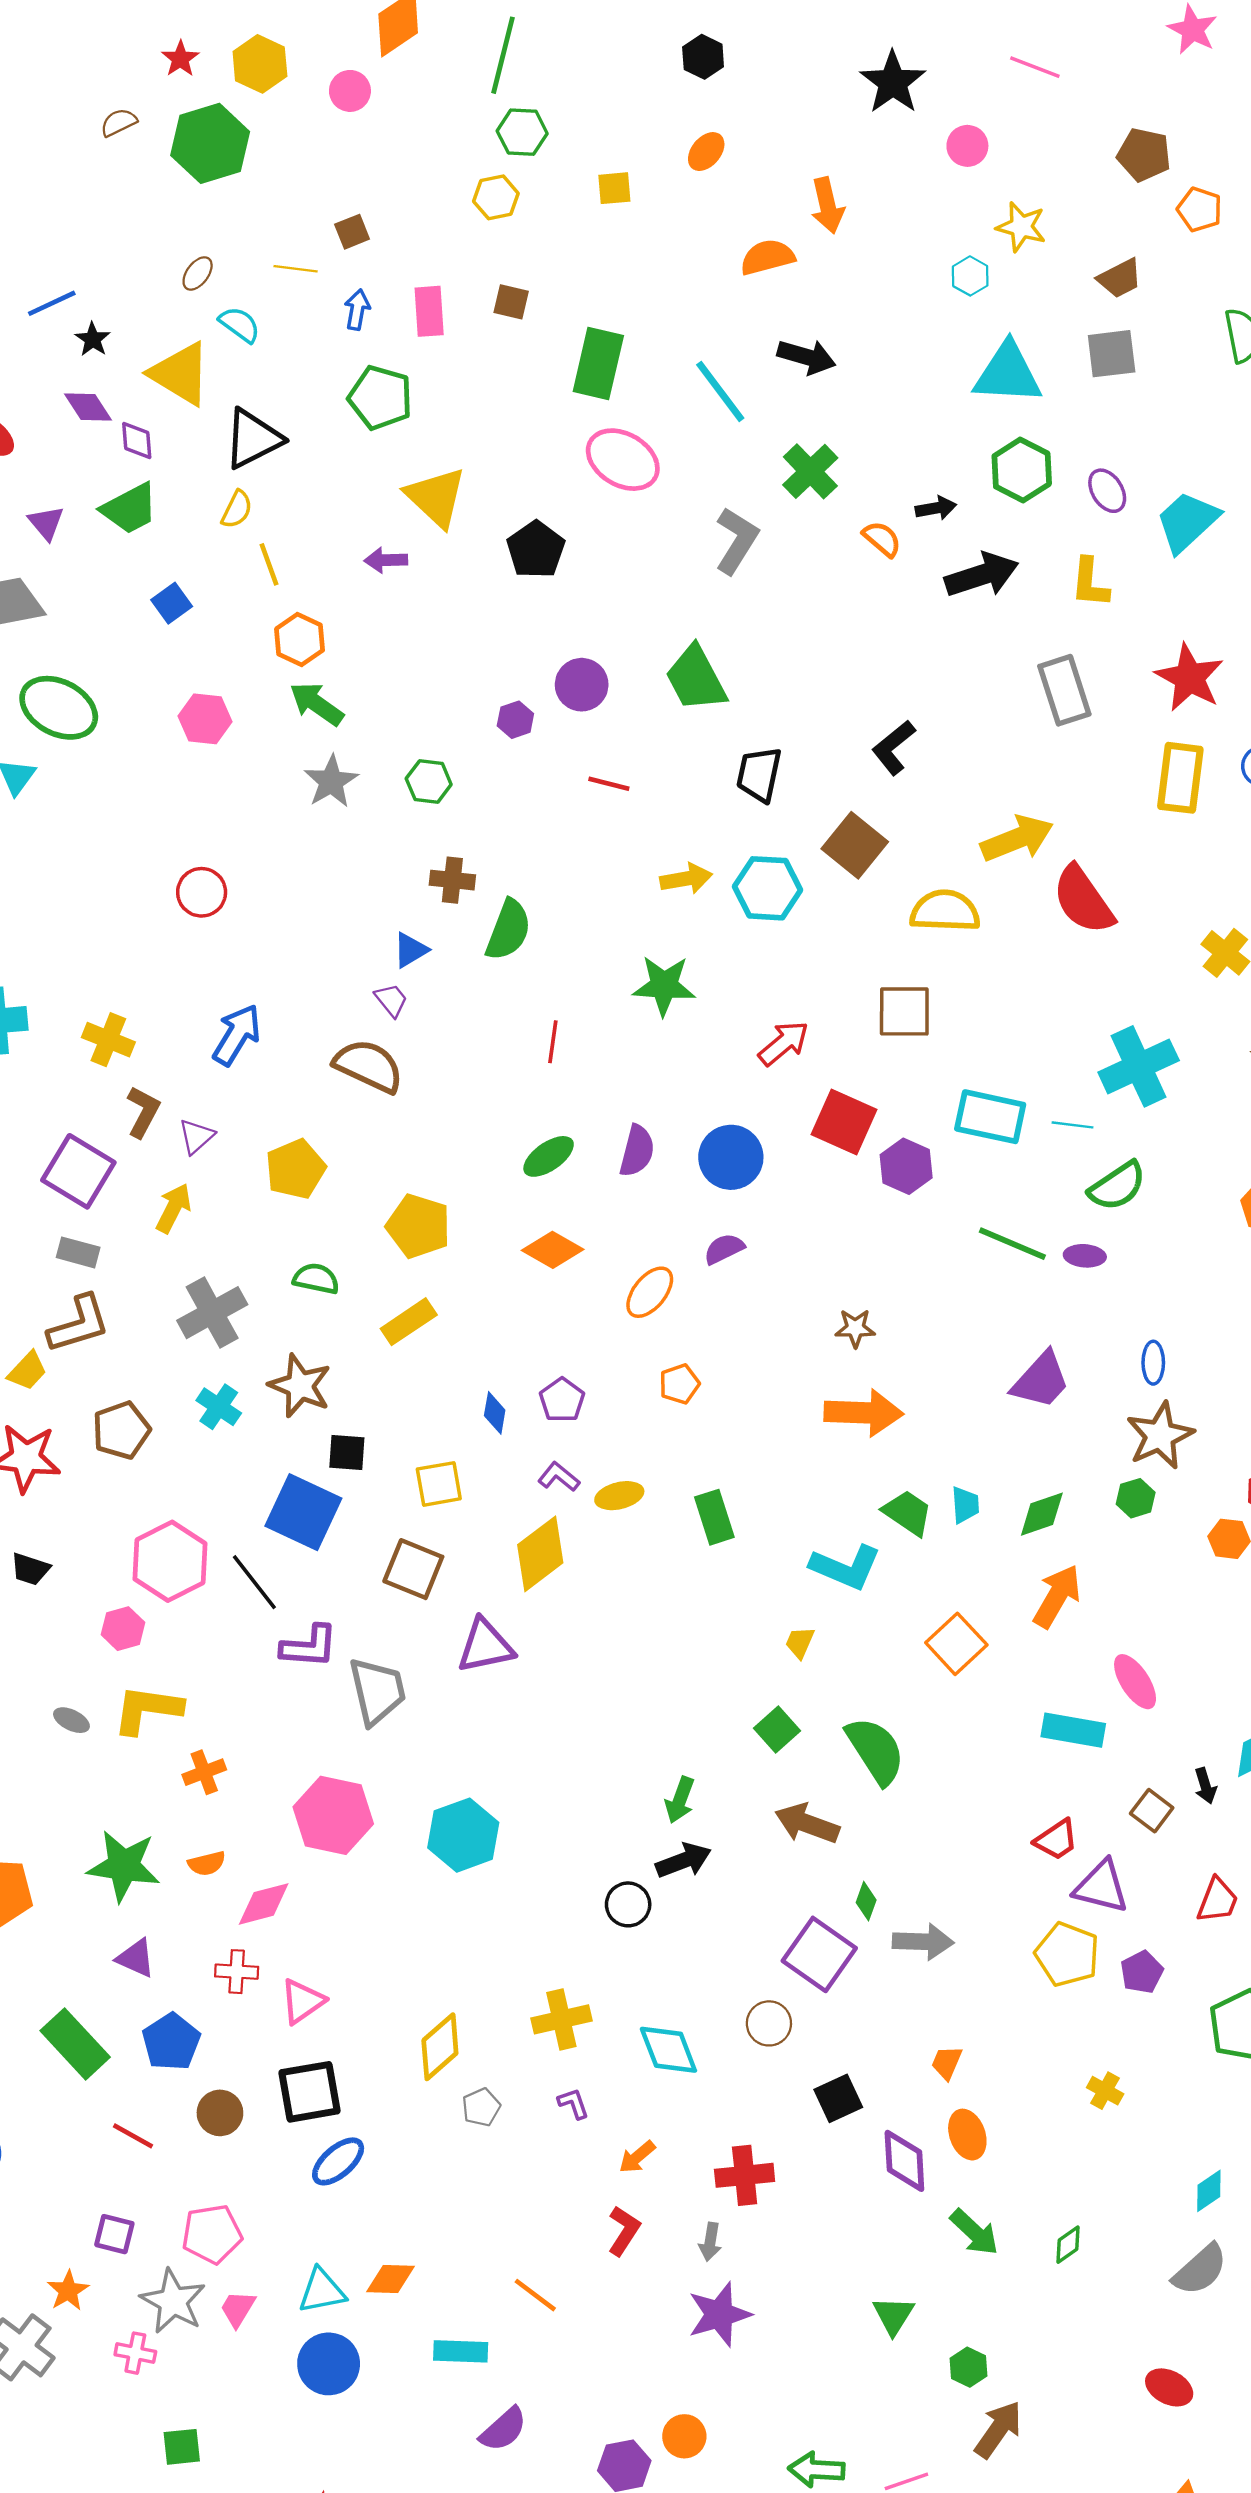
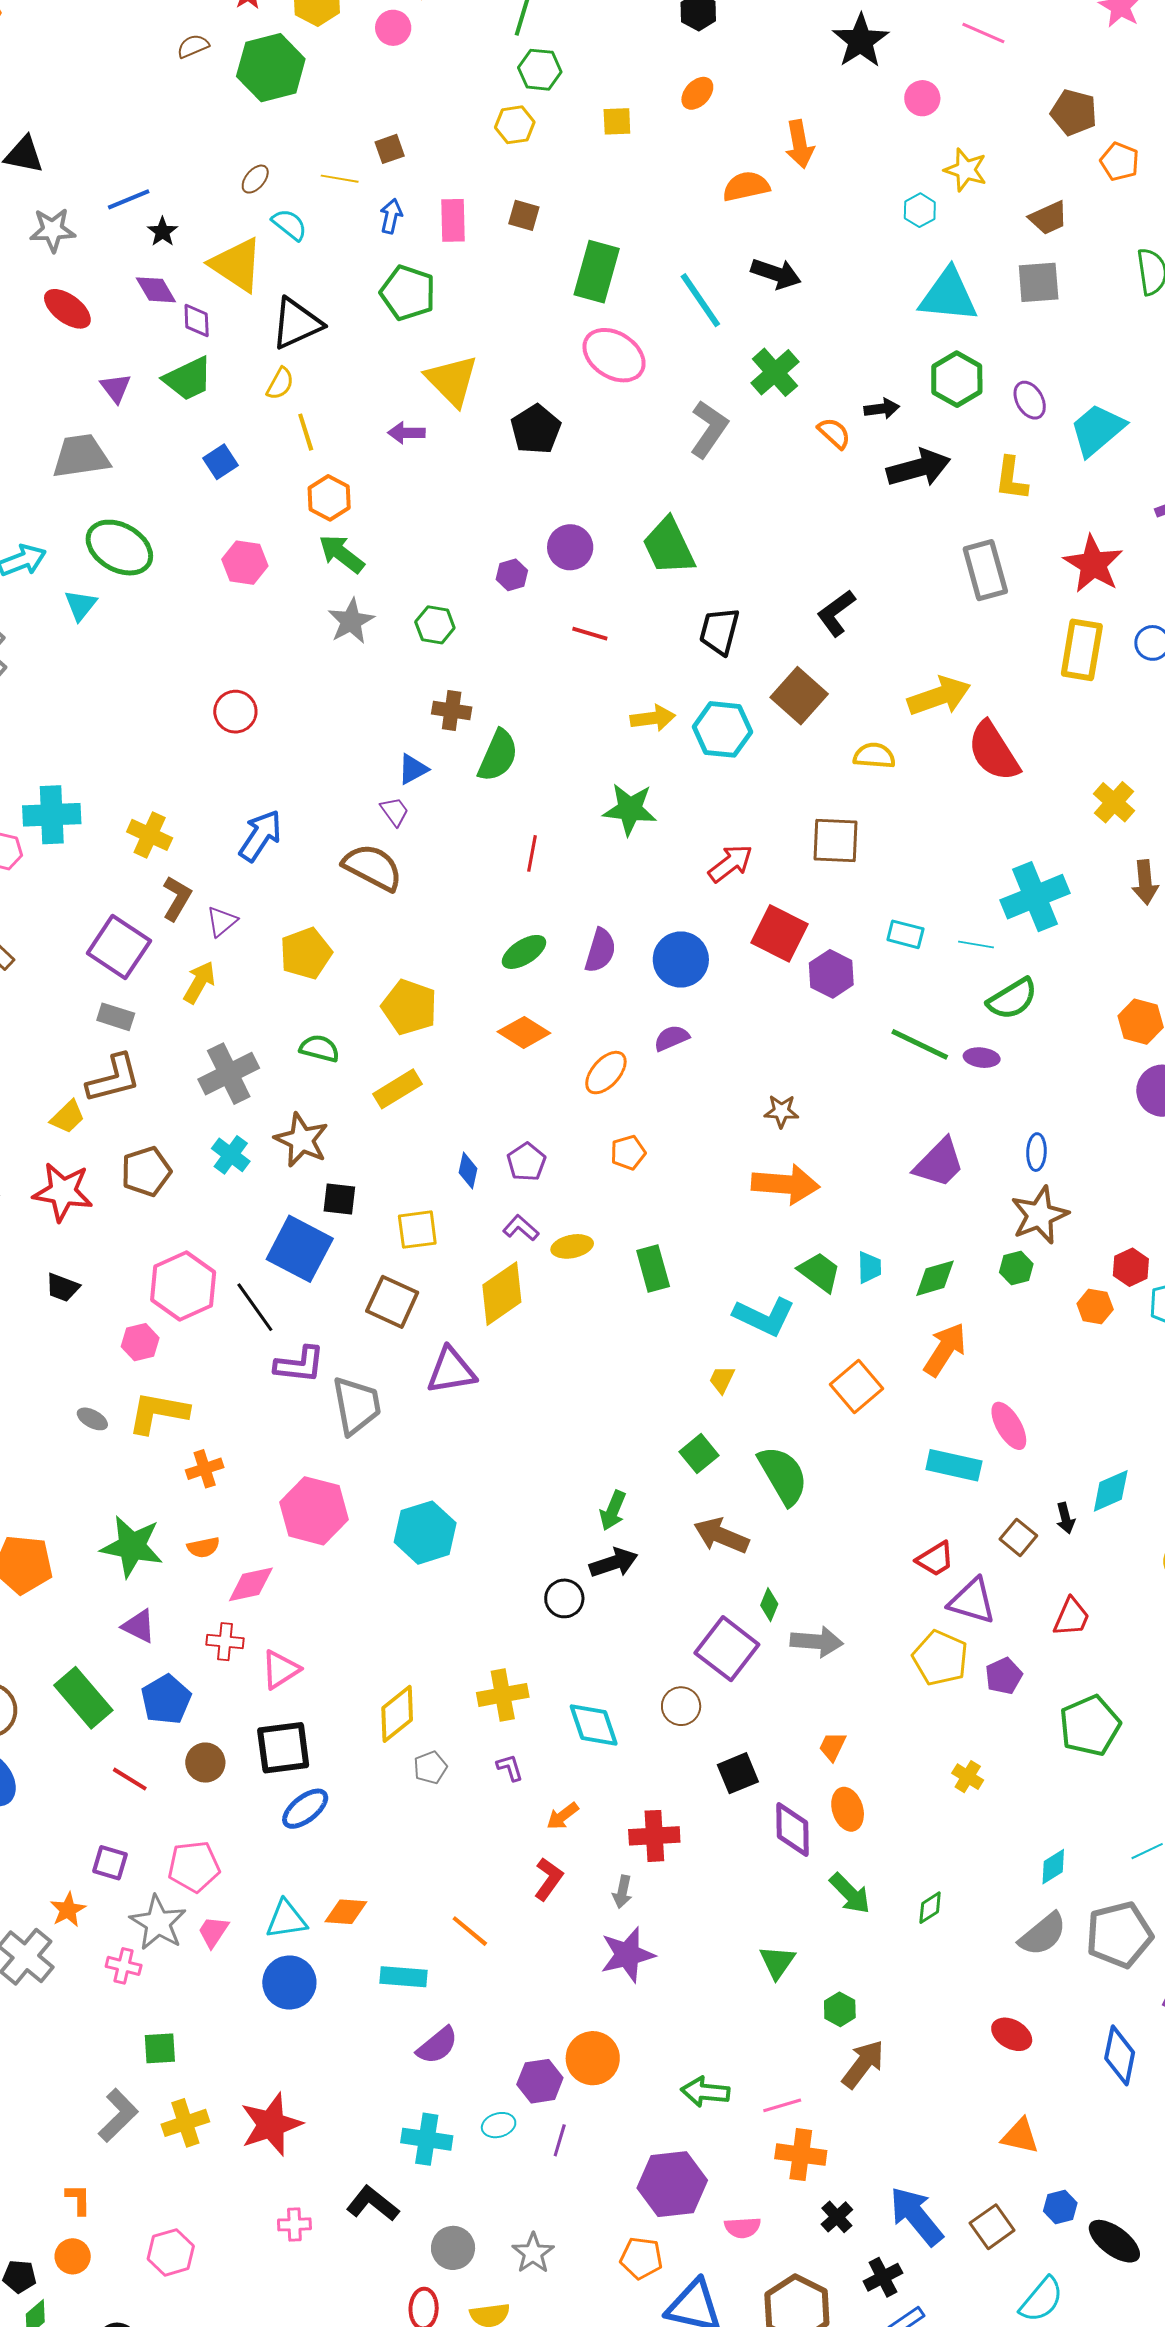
yellow semicircle: (945, 911) -> (874, 756), size x0.7
cyan rectangle: (990, 1117) -> (905, 934), size x0.6
orange circle: (684, 2436) -> (593, 2058), size x1.4

